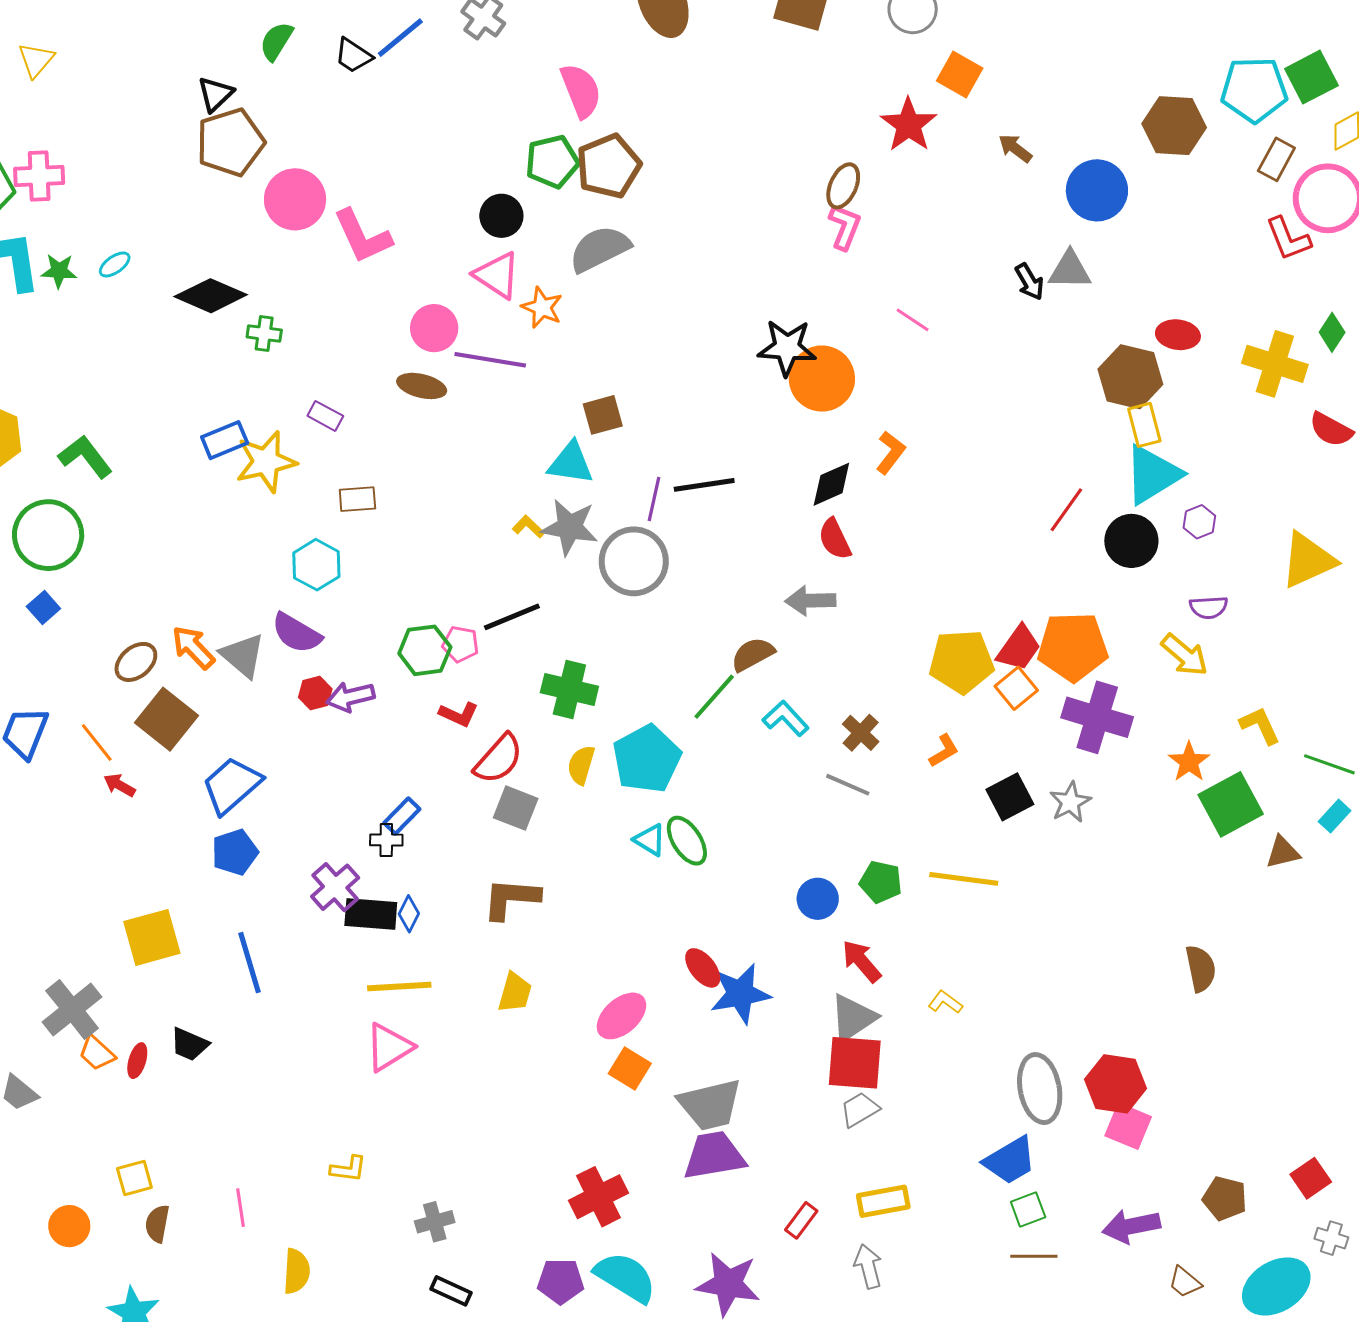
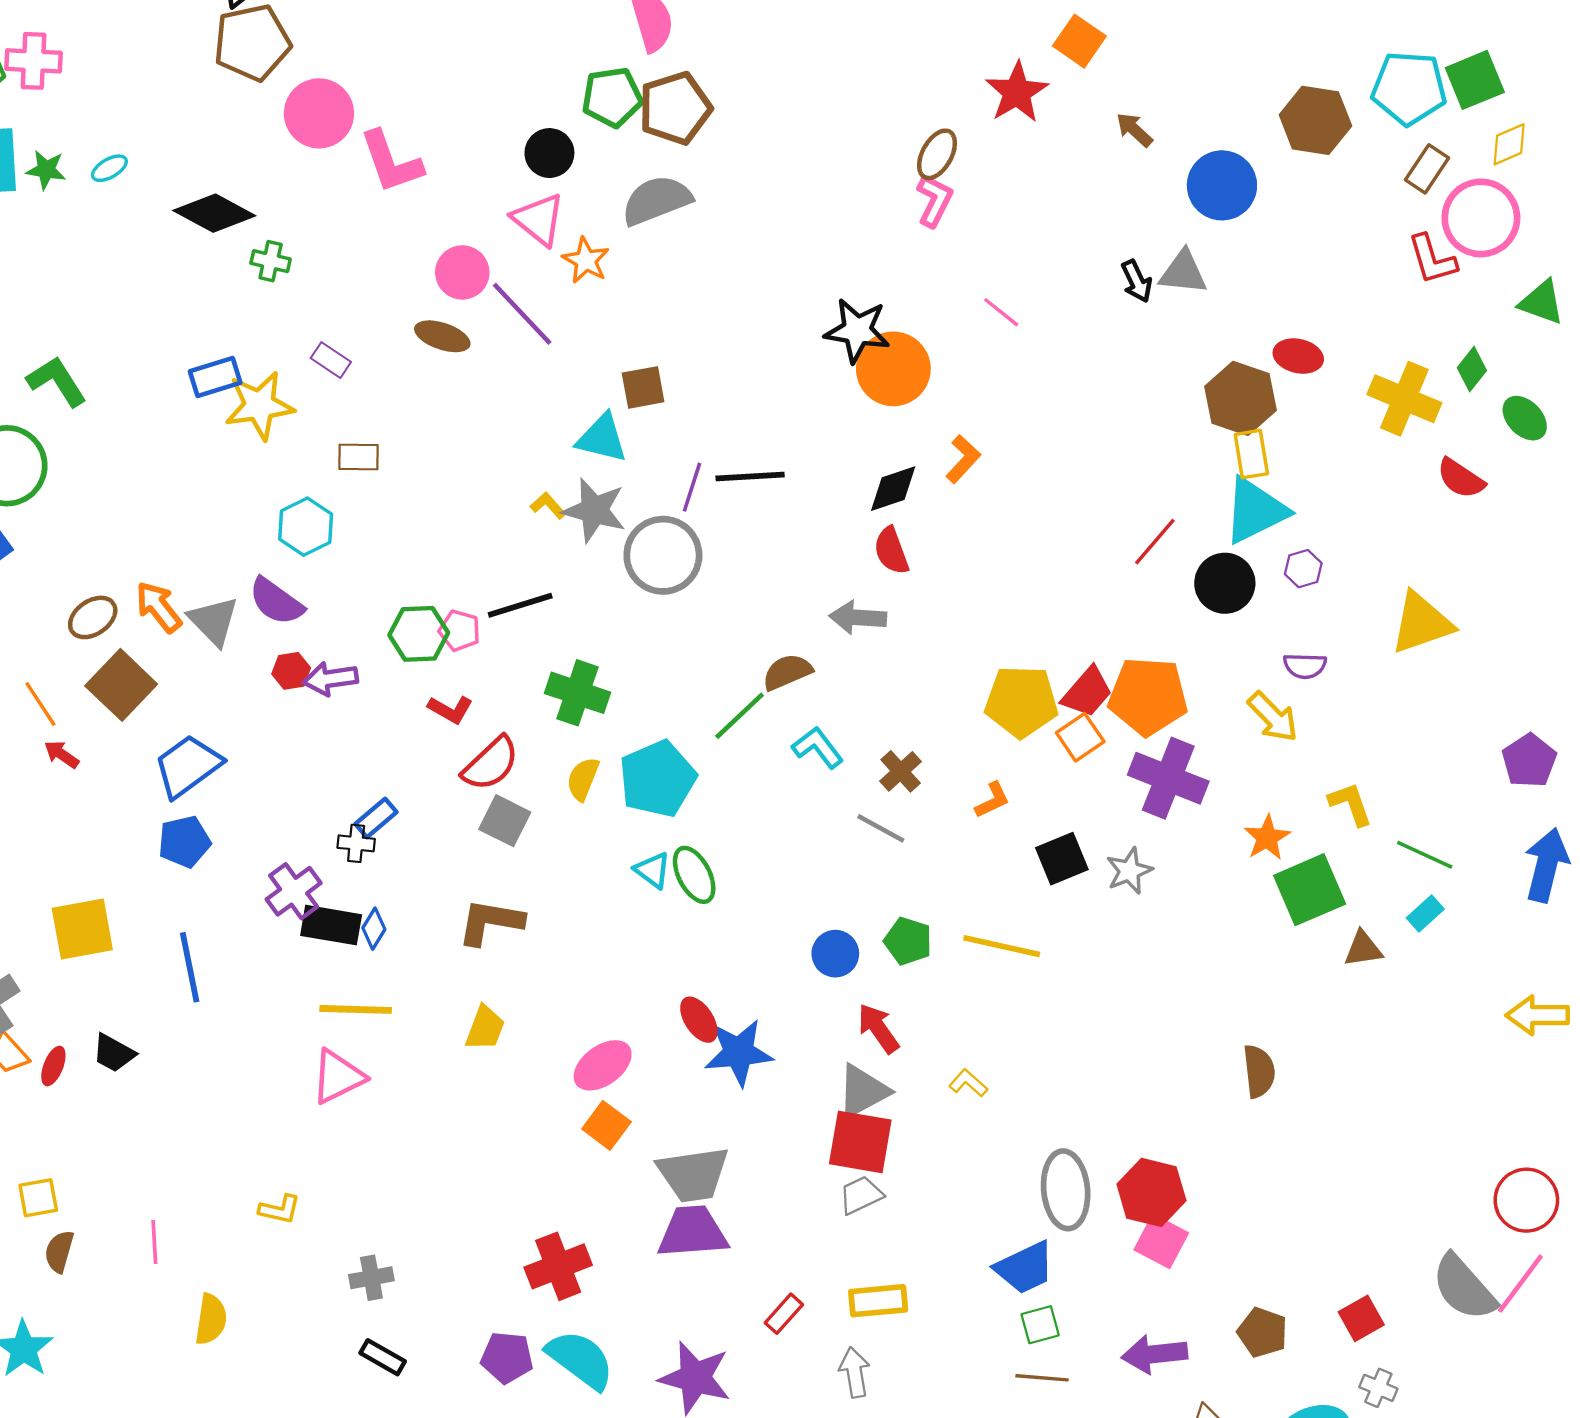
purple line: (490, 360) -> (522, 314), turned 32

